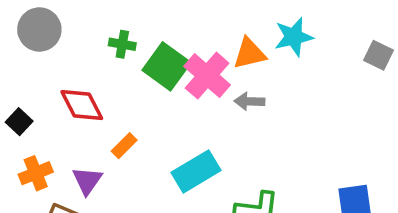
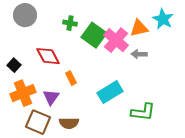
cyan star: (294, 37) -> (163, 19), turned -30
orange rectangle: (124, 146) -> (71, 78), turned -72
orange cross: (36, 173) -> (23, 93), size x1.4

